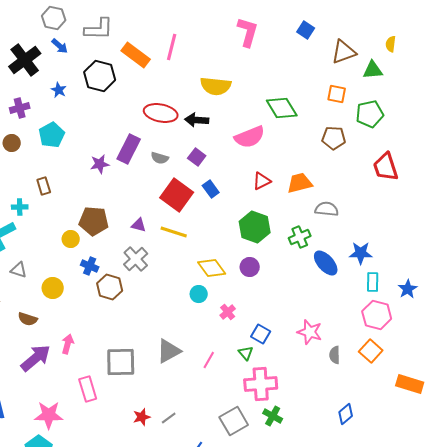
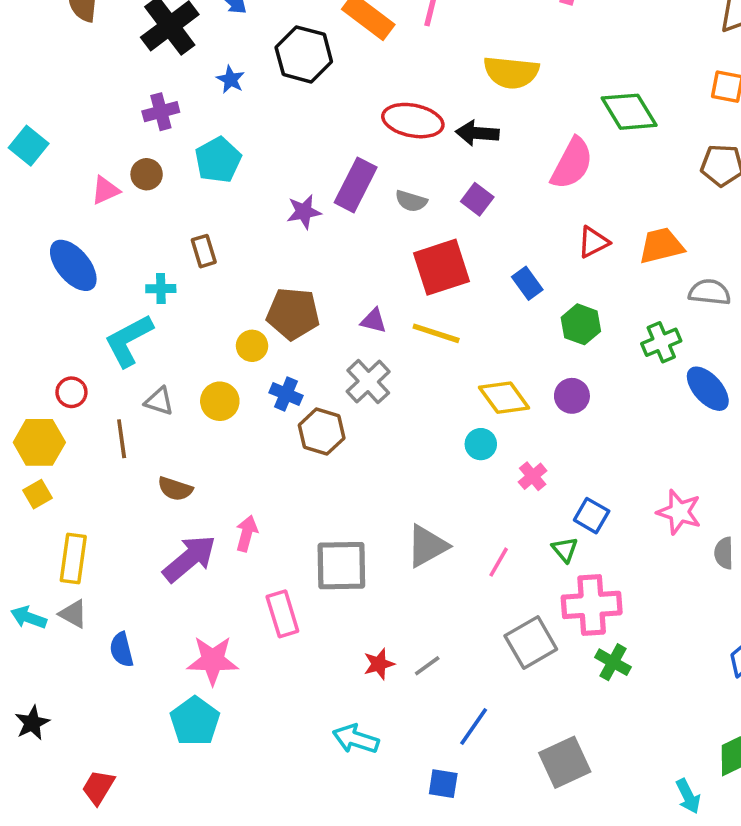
pink semicircle: (250, 137) -> (572, 163), turned -40
blue rectangle: (211, 189) -> (527, 283), moved
red square: (177, 195) -> (441, 267), turned 36
green hexagon: (255, 227) -> (581, 324), size x0.7
yellow circle: (53, 288) -> (220, 401), moved
gray square: (234, 421) -> (531, 642), moved

